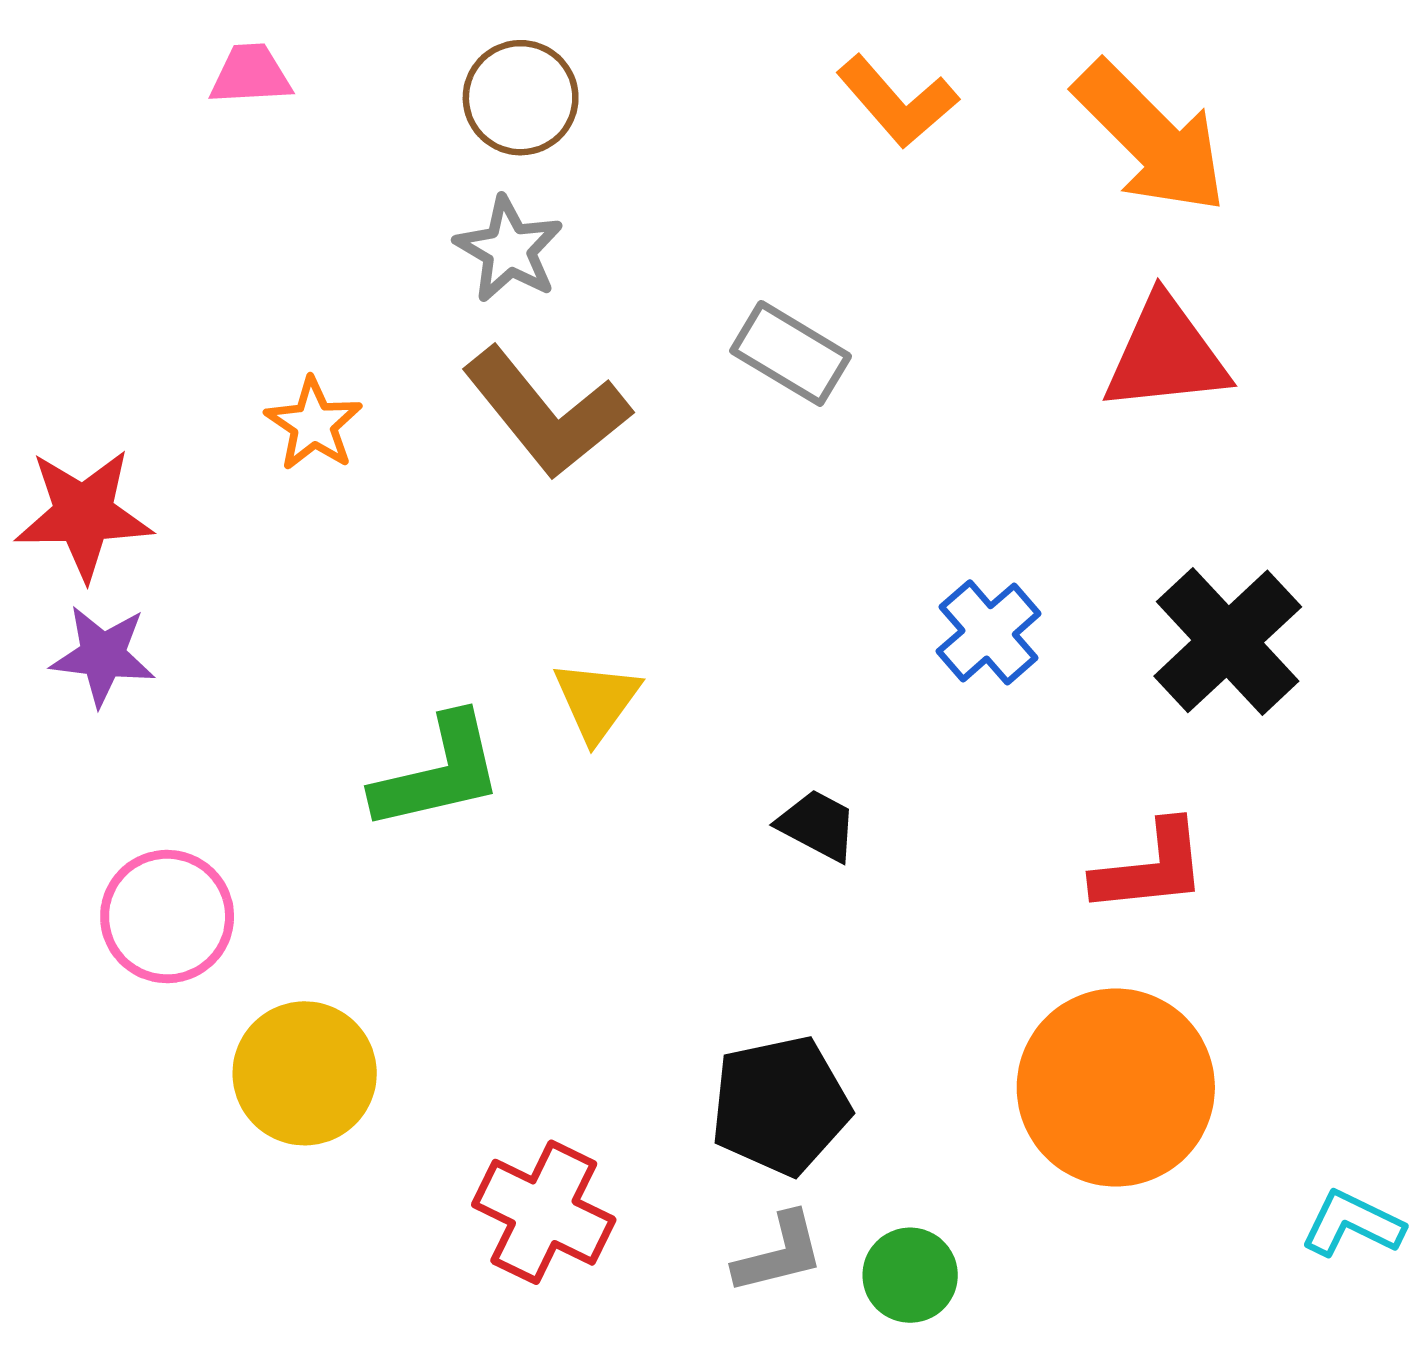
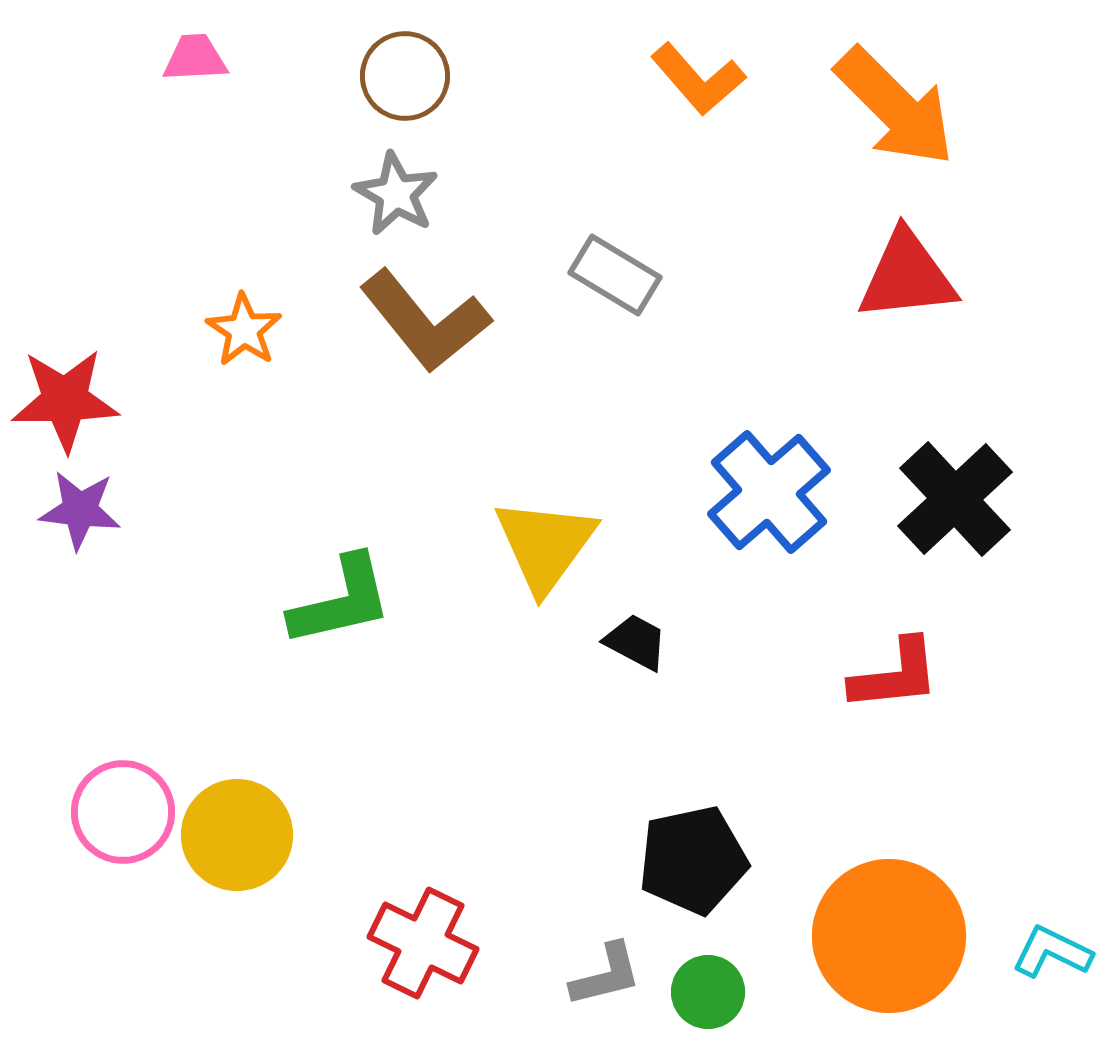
blue cross: (989, 632) -> (769, 492), size x1.5
yellow triangle: (596, 701) -> (545, 545), moved, size x1.5
pink circle: (167, 917) -> (123, 812), moved
orange circle: (1116, 1088) -> (889, 936), moved
black pentagon: (780, 1105) -> (693, 860), moved

